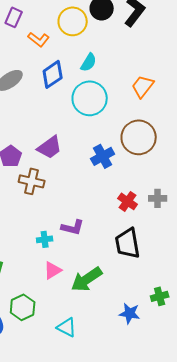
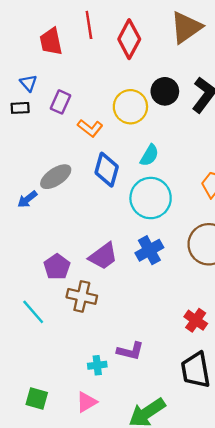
blue diamond: (53, 74) -> (107, 170), turned -40
blue cross: (103, 156) -> (149, 250), moved
pink triangle: (53, 270) -> (87, 402), moved

